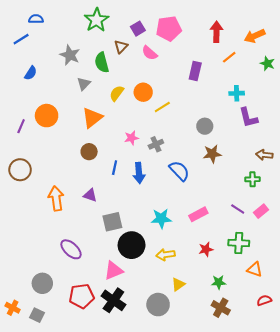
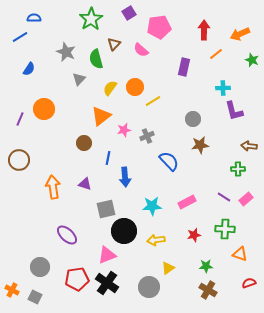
purple square: (138, 29) -> (129, 13), moved
orange triangle: (92, 118) -> (101, 116), moved
blue arrow: (139, 173) -> (125, 177), moved

